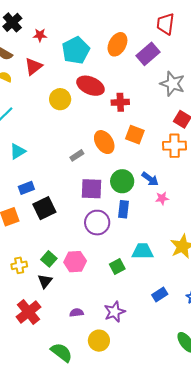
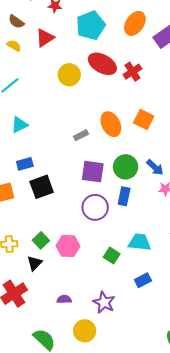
red cross: (120, 102) -> (132, 72), moved, turned -36
green square: (117, 267) -> (112, 256), turned -35
blue rectangle: (160, 295) -> (143, 280), moved
purple star: (115, 312) -> (104, 302), turned -30

